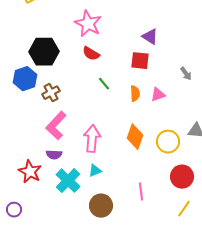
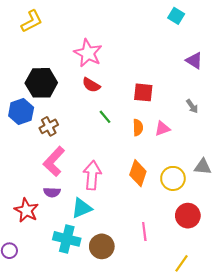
purple triangle: (150, 37) -> (194, 61), moved
cyan triangle: (95, 171) -> (82, 208), moved, size x1.5
cyan cross: (68, 181) -> (67, 239), moved, turned -30
yellow line: (184, 209) -> (181, 263), moved

